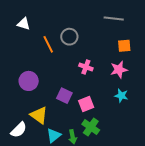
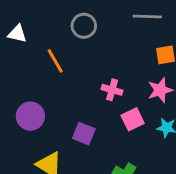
gray circle: (69, 37) -> (84, 26), moved
pink square: (86, 104) -> (133, 119), moved

